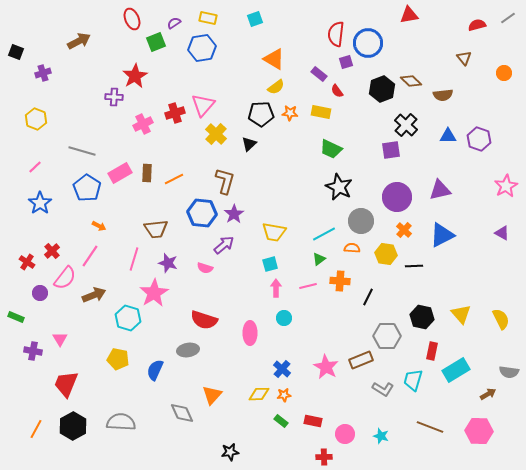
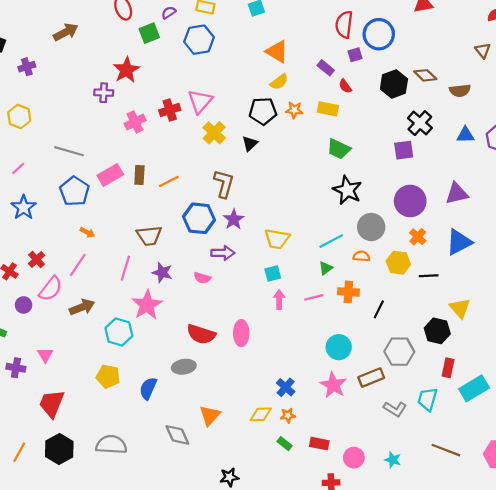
purple arrow: (224, 245) -> (223, 253), turned 40
yellow triangle: (461, 314) -> (460, 308), moved
cyan circle: (284, 318) -> (339, 347), moved, size x1.5
pink ellipse: (250, 333) -> (241, 333), moved

